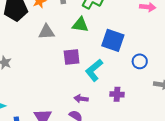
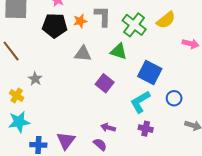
purple square: (72, 57) -> (105, 83), turned 36
cyan L-shape: (94, 70) -> (140, 102), moved

